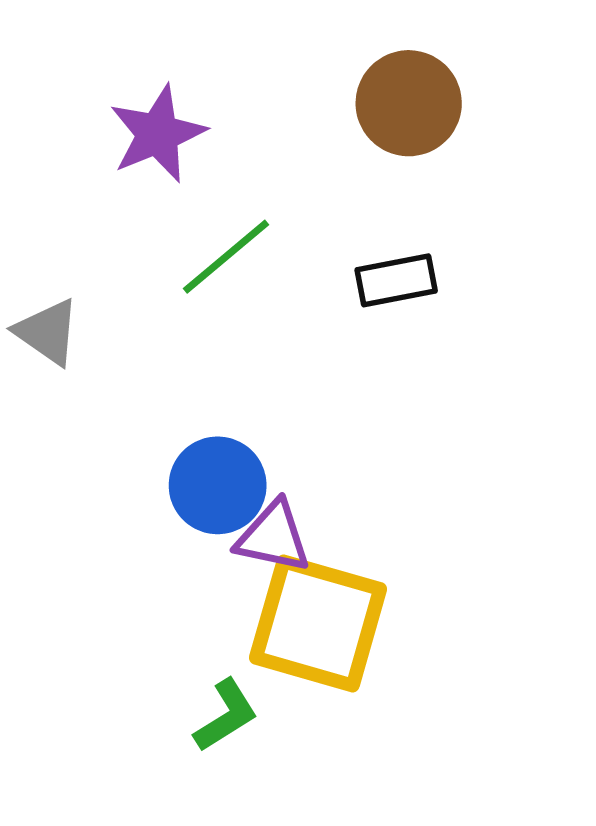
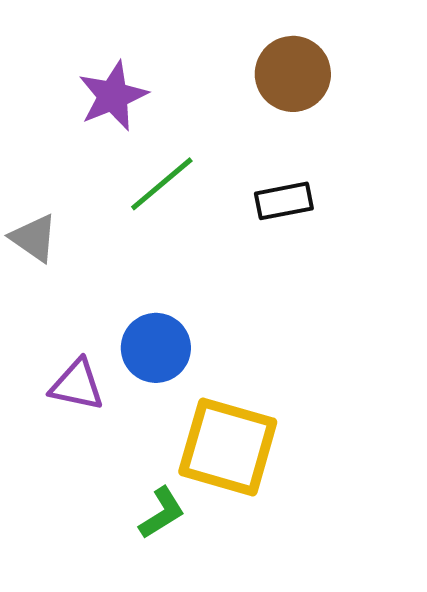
purple triangle: (273, 537) -> (77, 385), moved

